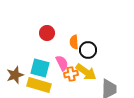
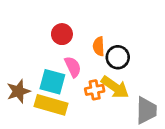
pink semicircle: (62, 63) -> (73, 67), moved

